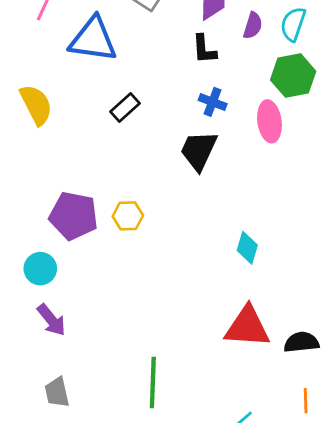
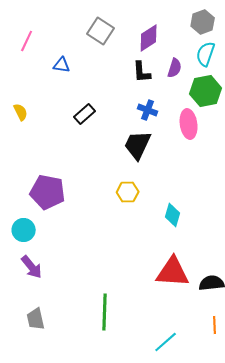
purple semicircle: (253, 26) -> (175, 68), moved
blue triangle: (93, 39) -> (62, 65), size x0.5
yellow semicircle: (36, 105) -> (21, 112), size x0.6
yellow hexagon: (128, 216) -> (128, 192), moved

